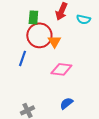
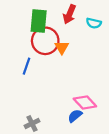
green rectangle: (33, 17) -> (39, 21), size x1.5
pink diamond: (61, 69) -> (85, 103), moved, turned 40

